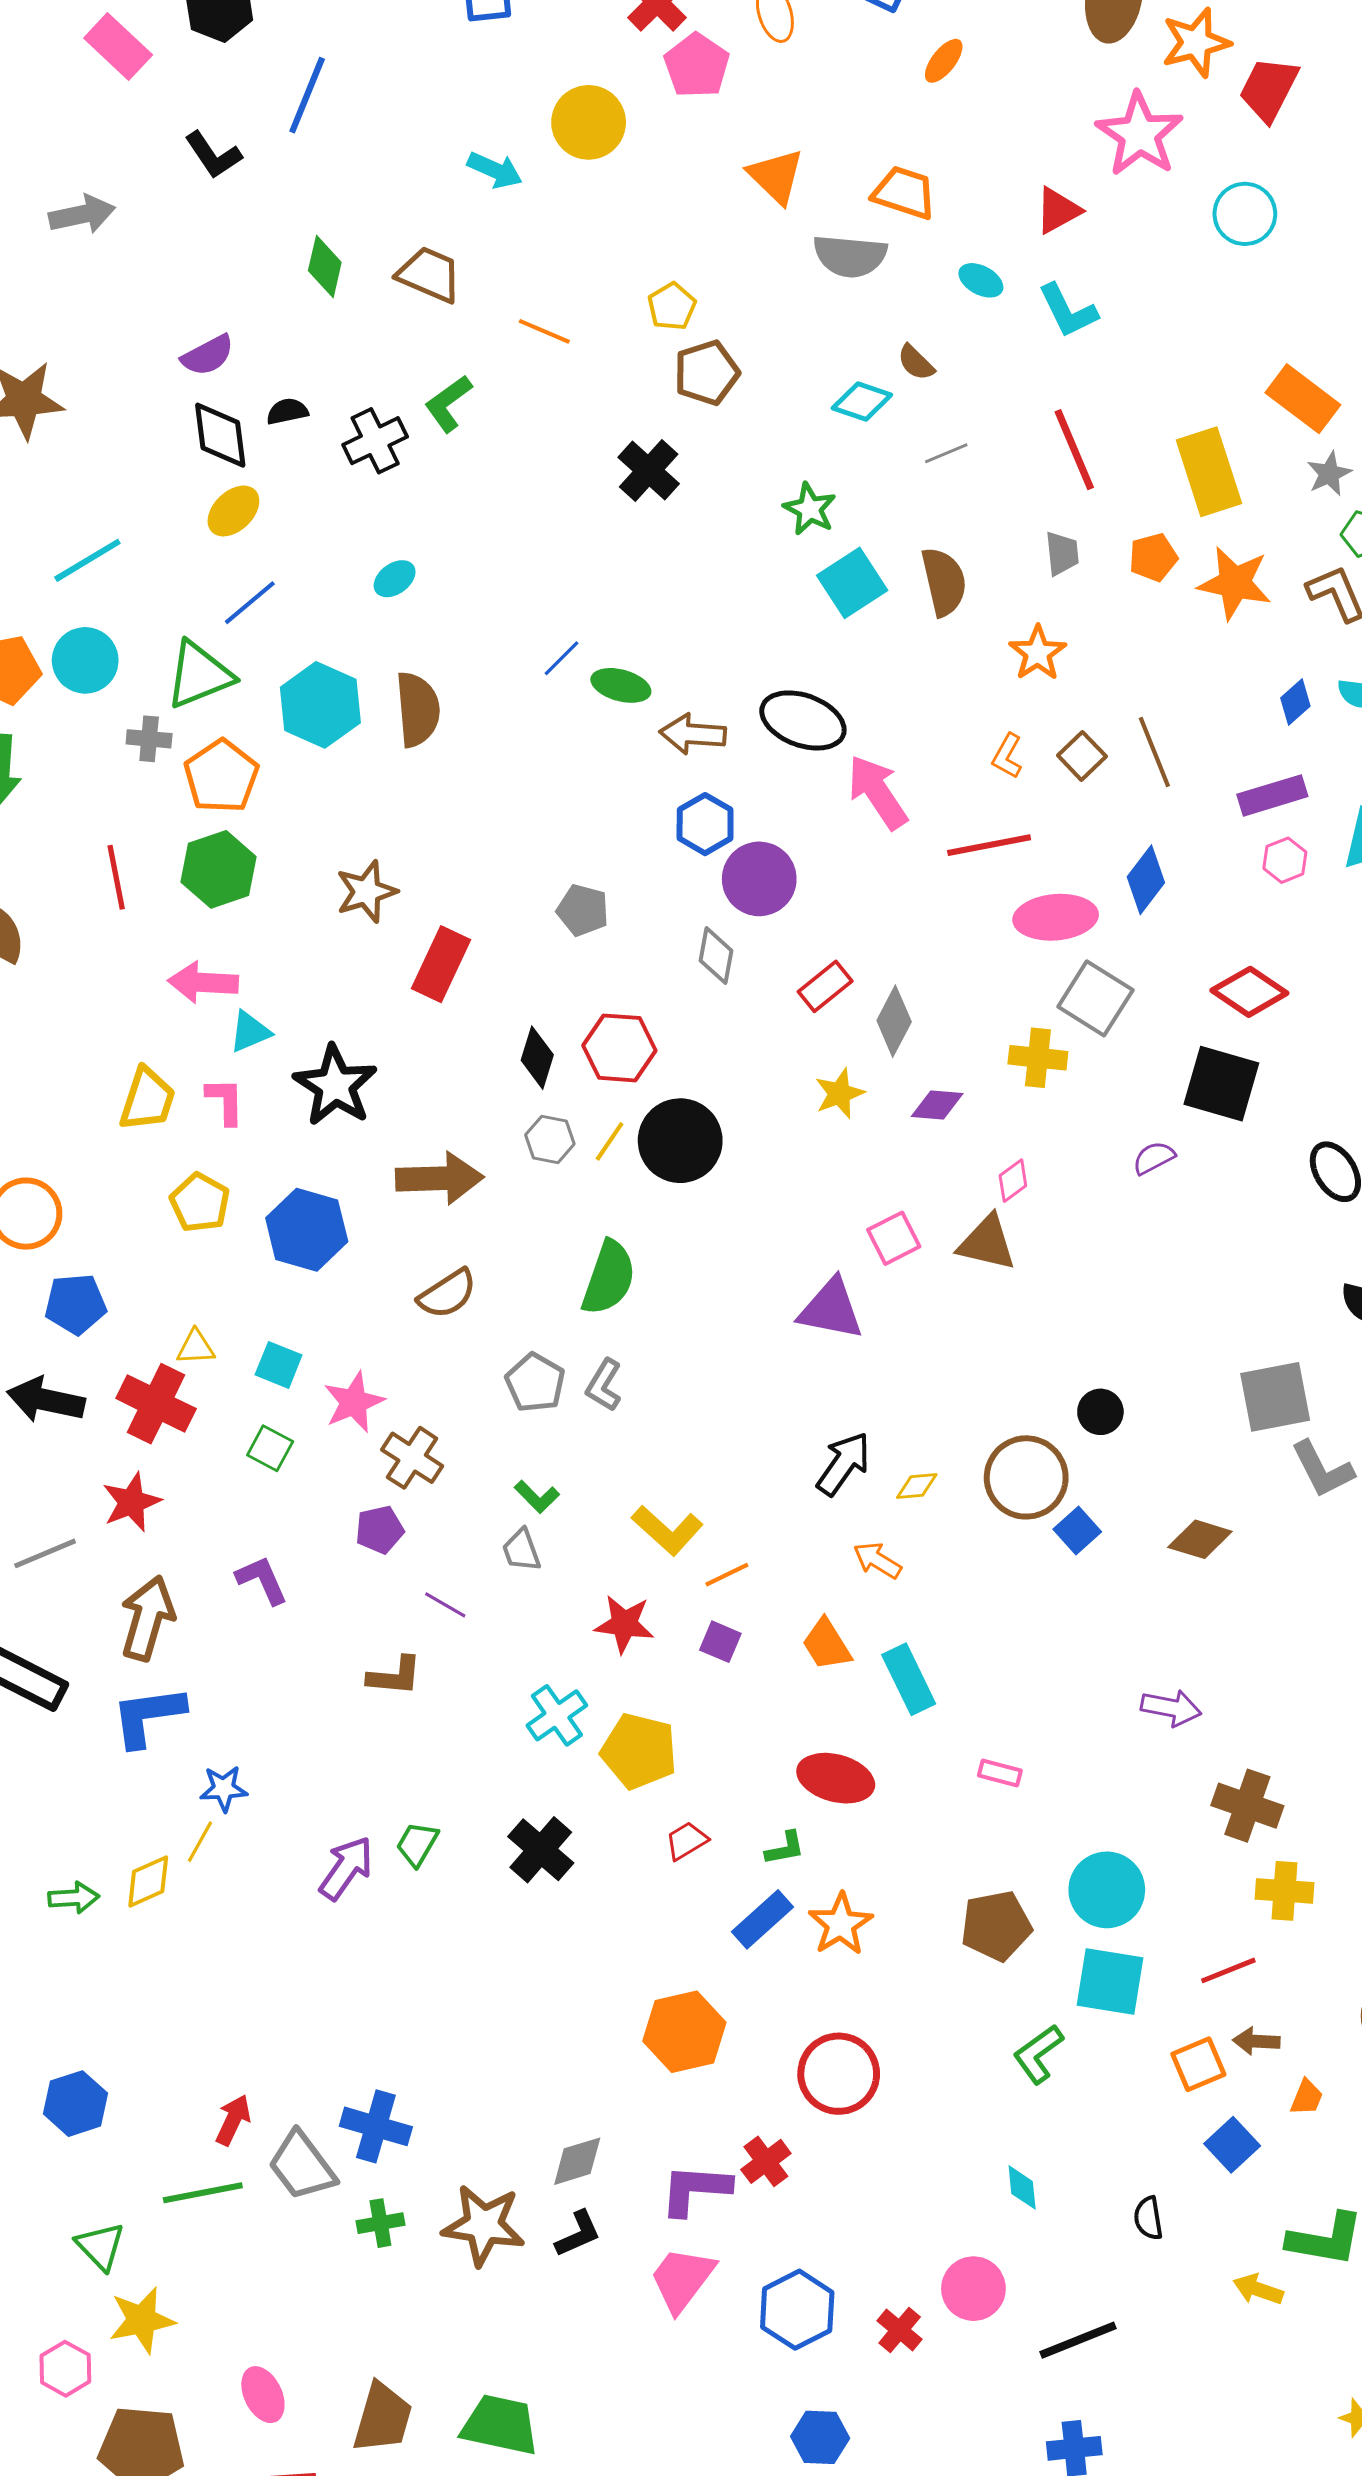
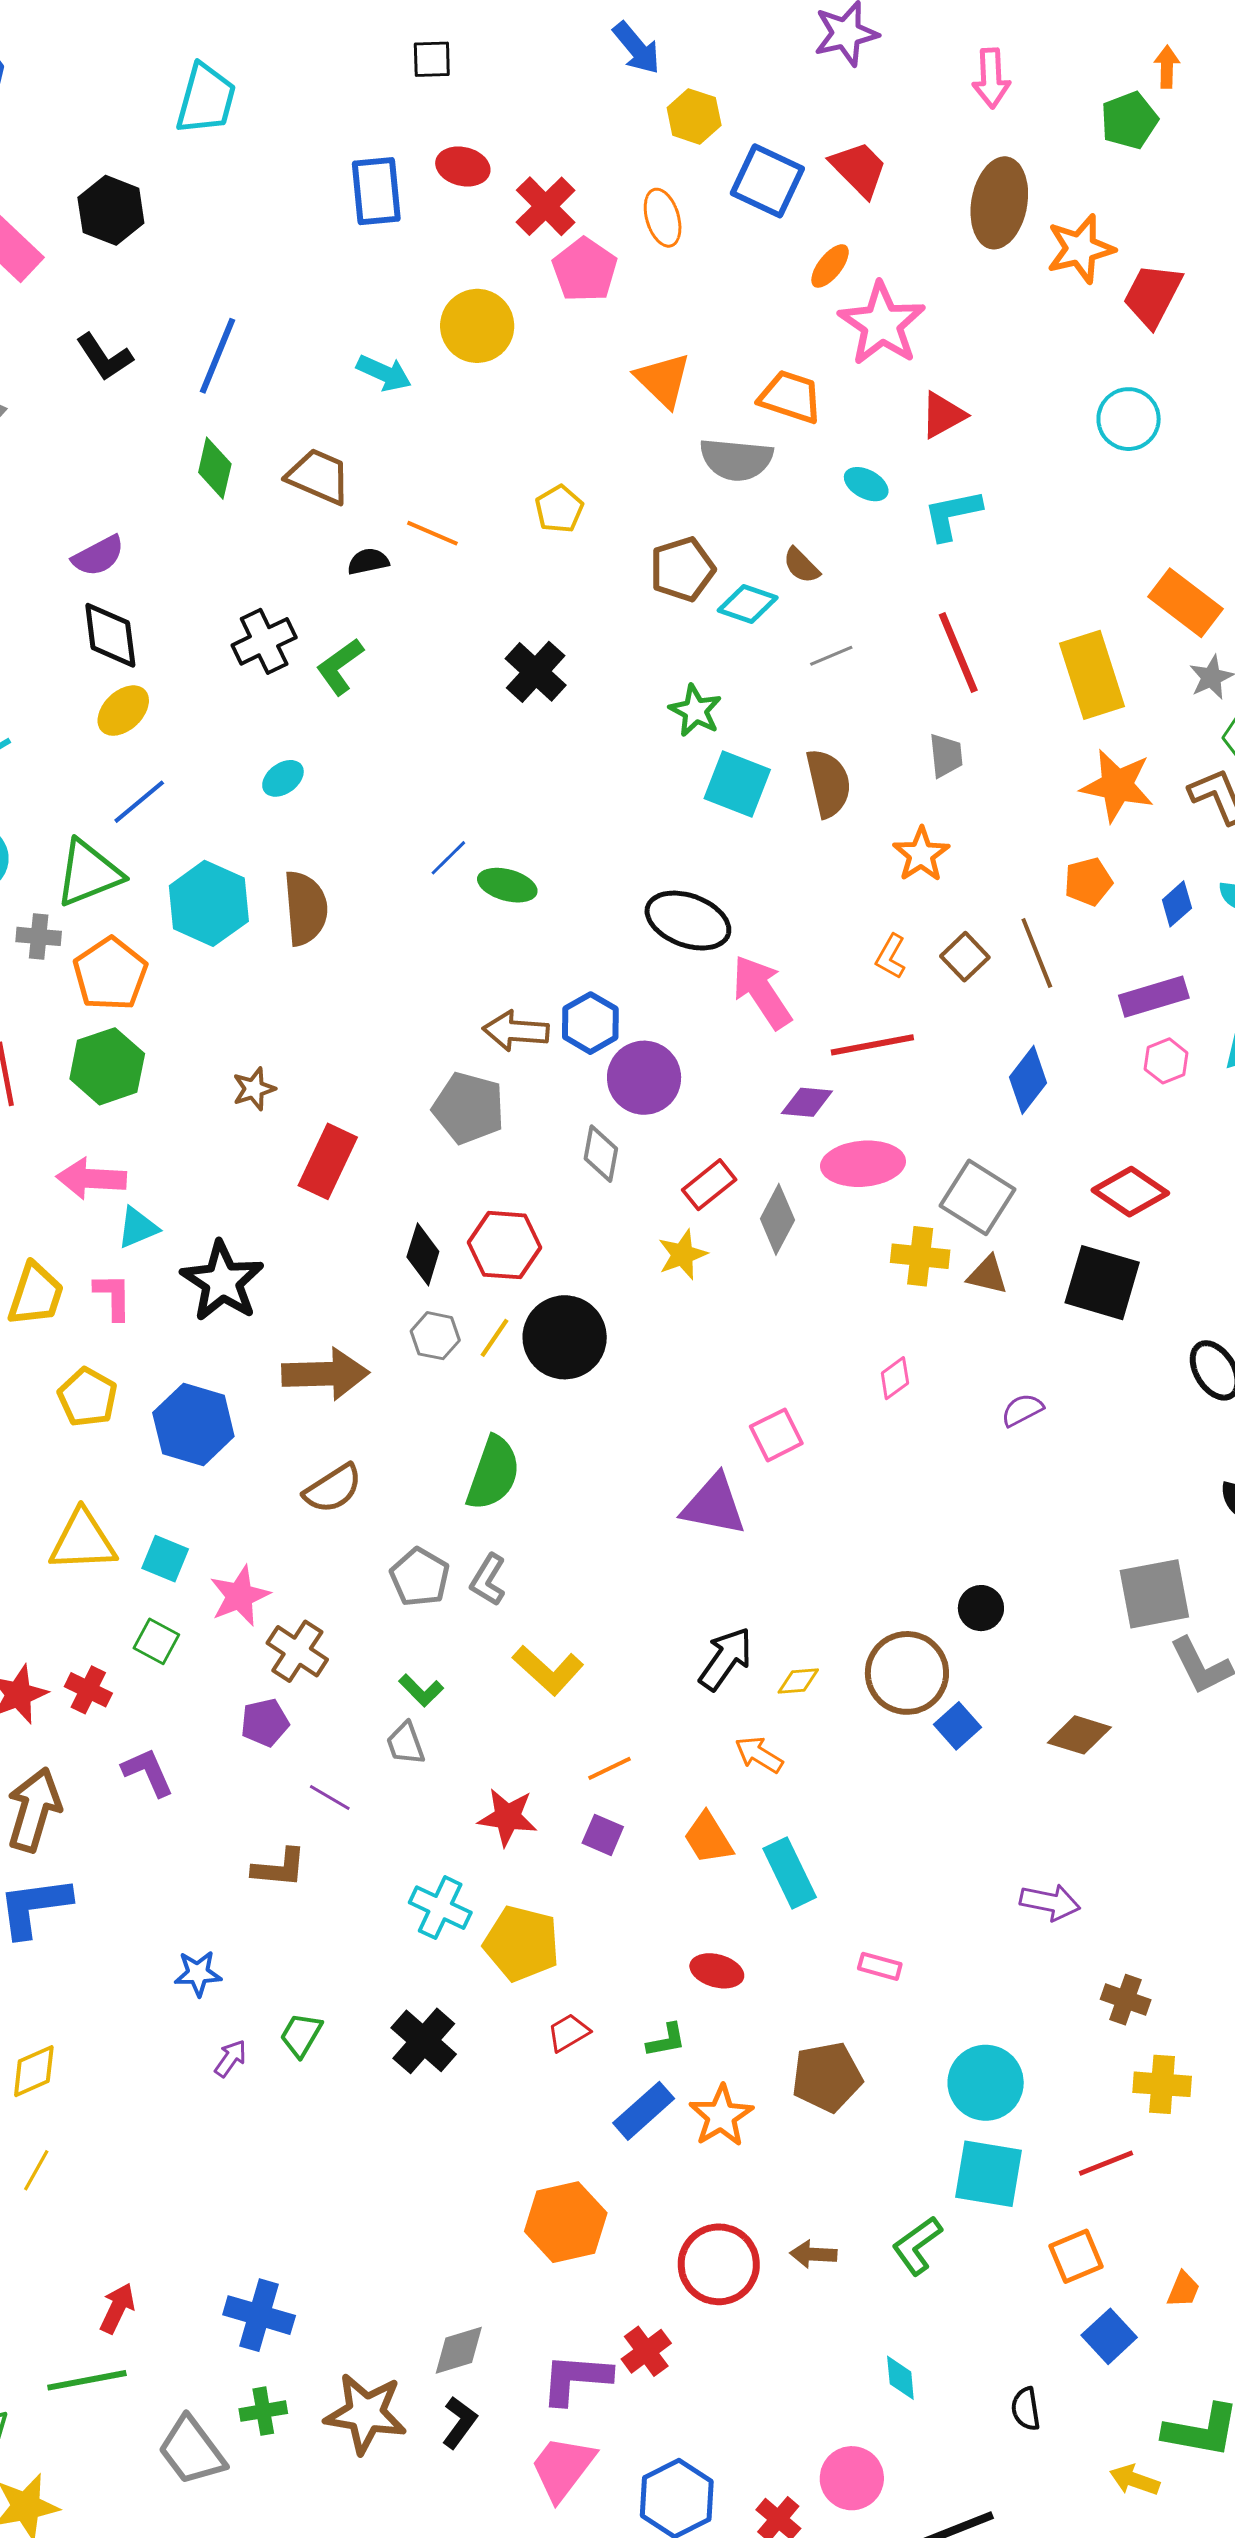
blue line: (307, 95) -> (218, 356), moved
pink star: (1140, 134) -> (882, 324), moved
cyan L-shape: (1068, 311) -> (952, 515), turned 104
brown pentagon: (707, 373) -> (682, 569), moved
green L-shape: (448, 403) -> (340, 666), moved
black semicircle: (287, 411) -> (368, 561), moved
orange pentagon: (1153, 557) -> (1088, 882), moved
cyan square: (852, 583) -> (737, 784), turned -36
brown arrow: (693, 734) -> (516, 1031), moved
brown star: (366, 892) -> (254, 1089), size x0.7
gray pentagon: (583, 910) -> (469, 1108), size x1.4
pink ellipse: (1056, 917) -> (863, 1164), moved
yellow star: (839, 1093) -> (683, 1255), moved
purple diamond: (937, 1105) -> (807, 1102), moved
purple semicircle: (1154, 1158) -> (1022, 1410), moved
brown triangle: (987, 1243) -> (987, 1275), moved, size x0.7
yellow triangle: (196, 1347) -> (83, 1541), size x1.8
red cross: (156, 1404) -> (88, 1690), moved, size x0.6
yellow L-shape: (667, 1530) -> (548, 1670), moved
cyan cross: (557, 1715) -> (440, 1908), turned -30
red ellipse: (836, 1778) -> (717, 1971), size x0.7
blue star: (224, 1789) -> (198, 1973), moved
brown cross: (1247, 1806) -> (1126, 2000), size x0.7
yellow line: (200, 1842) -> (36, 2170), moved
purple arrow: (346, 1868) -> (230, 2058), size x0.6
brown pentagon: (996, 1926) -> (827, 2077), moved
brown arrow: (1256, 2041) -> (813, 2254), moved
gray trapezoid: (302, 2166) -> (192, 2451), moved
black L-shape: (578, 2234) -> (459, 2422), turned -30

